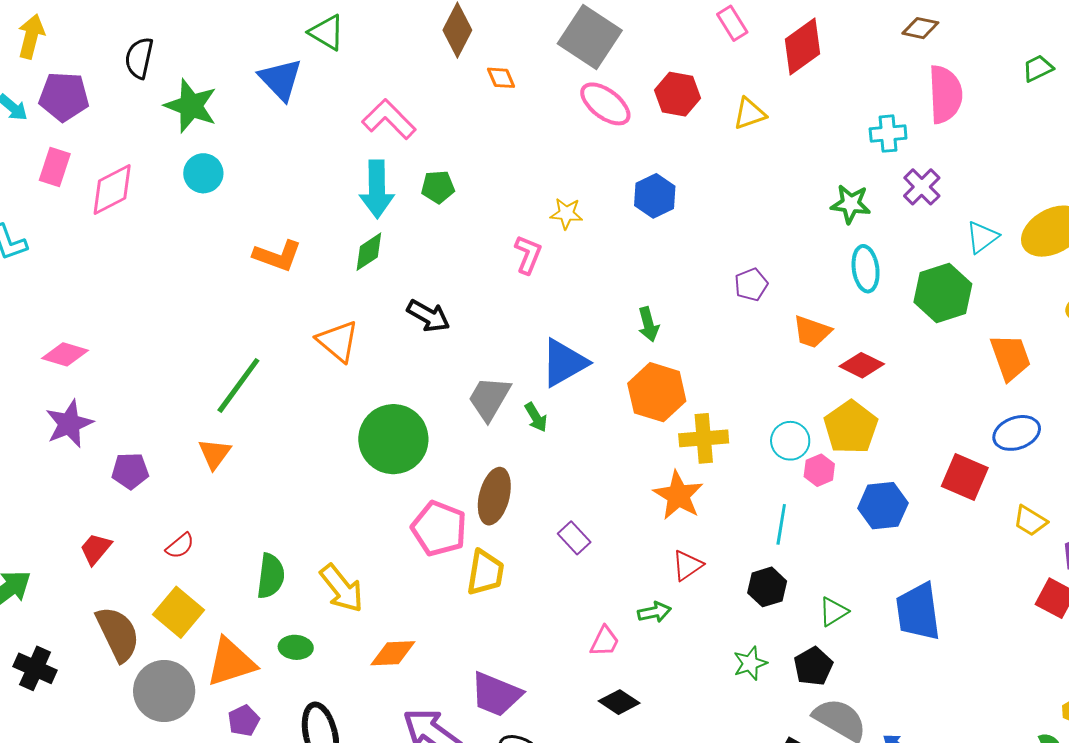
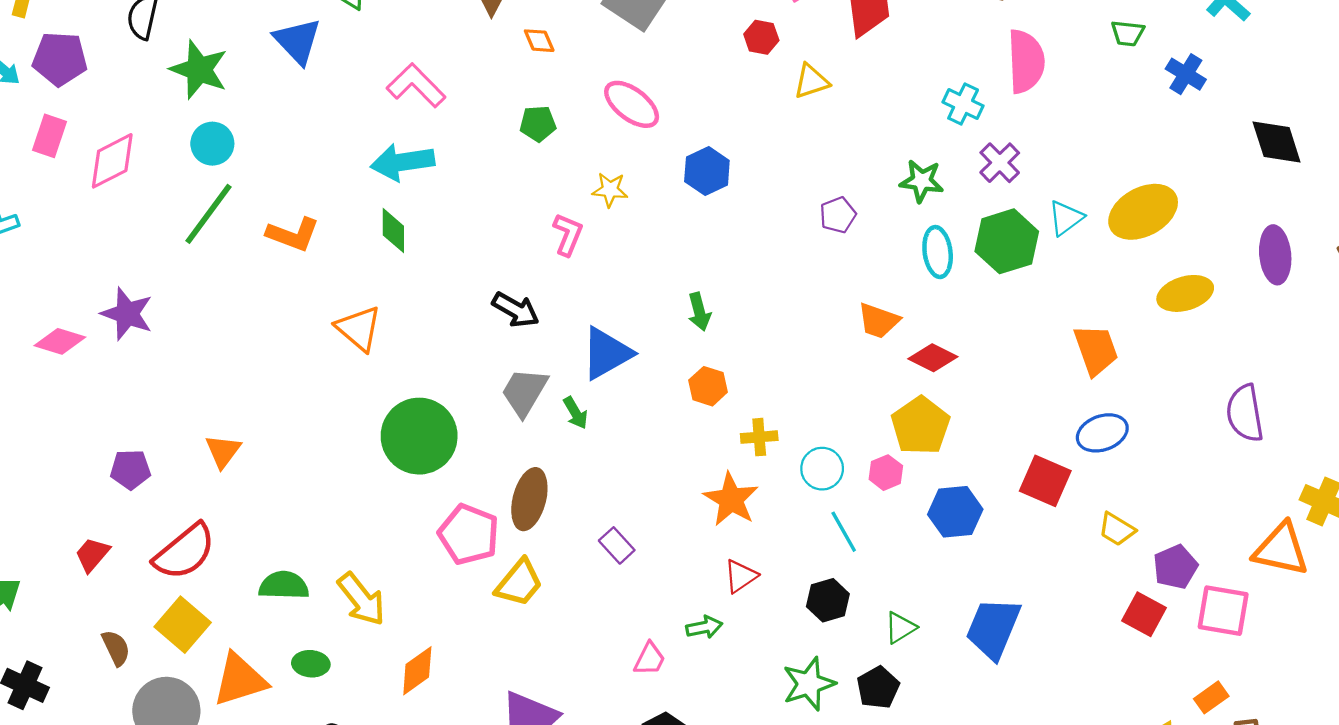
green trapezoid: (1038, 68) -> (1128, 33), turned -148
red hexagon: (678, 94) -> (761, 37), moved, size x0.7
pink ellipse: (605, 104) -> (632, 104), moved
cyan cross: (888, 134) -> (963, 104), turned 30
green pentagon: (438, 187) -> (538, 124), moved
cyan arrow: (377, 189) -> (402, 162), turned 82
green diamond: (369, 252) -> (393, 231), turned -57
purple pentagon: (751, 285) -> (838, 215), moved
green hexagon: (943, 293) -> (1007, 241), moved
black arrow: (428, 316) -> (516, 310), moved
green line: (238, 385) -> (208, 214), moved
orange hexagon: (657, 392) -> (708, 386), size x0.6
purple star: (69, 424) -> (127, 314), moved, turned -30
yellow cross: (704, 438) -> (759, 437), size x0.7
cyan circle: (790, 441) -> (822, 469), moved
cyan line: (781, 524) -> (844, 532), turned -39
red semicircle: (180, 546) -> (185, 552), size x2.0
yellow trapezoid: (485, 573) -> (519, 583), turned 30
green semicircle: (271, 576) -> (284, 585), turned -96
blue trapezoid: (918, 612) -> (993, 628), turned 30
brown semicircle: (118, 634) -> (116, 648), size x0.6
orange diamond: (393, 653) -> (417, 671), turned -33
green star: (750, 663) -> (809, 684), size x1.4

